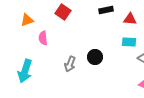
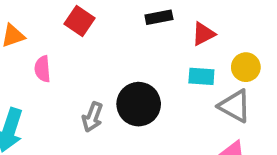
red triangle: (130, 19) -> (203, 34), turned -32
black circle: (95, 57) -> (139, 104), size x1.5

